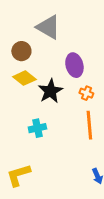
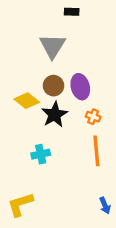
gray triangle: (48, 27) -> (52, 46), turned 32
brown circle: (21, 51) -> (54, 86), moved

